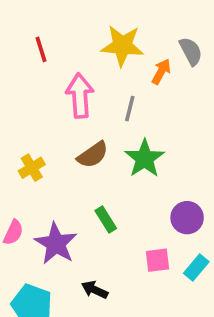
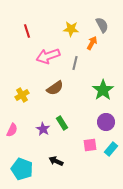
yellow star: (122, 46) -> (71, 29), size x0.7
gray semicircle: (191, 51) -> (102, 25), moved
pink arrow: (80, 96) -> (48, 56), turned -105
green star: (145, 158) -> (103, 90), moved
purple star: (56, 244) -> (43, 129), moved, size x0.6

